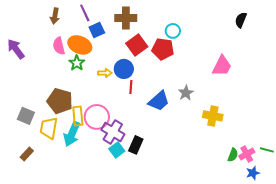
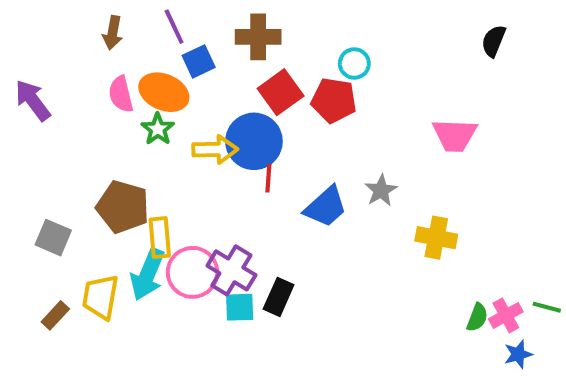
pink trapezoid: (222, 66) -> (455, 135), turned 65
blue circle: (124, 69) -> (254, 141), size x1.4
yellow arrow: (105, 73) -> (215, 150), size x1.5
pink circle: (97, 117) -> (193, 272), moved
yellow trapezoid: (49, 128) -> (100, 297), moved
cyan square: (117, 150) -> (240, 307), turned 35

